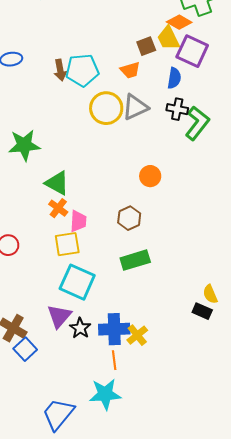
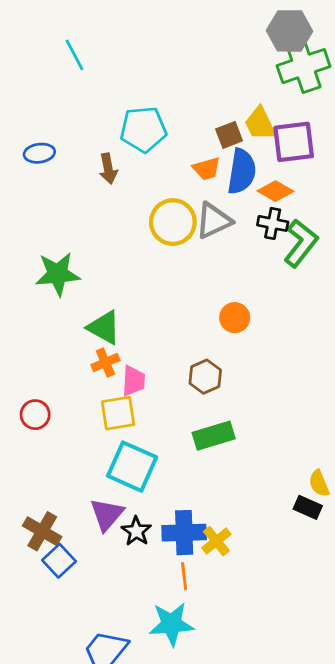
orange diamond: (179, 22) -> (275, 191), moved
purple square: (192, 51) -> (294, 142), turned -32
cyan pentagon: (82, 70) -> (143, 129), moved
blue semicircle: (174, 78) -> (242, 171), moved, size x1.5
orange cross: (58, 208) -> (105, 363), turned 30

